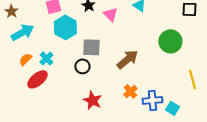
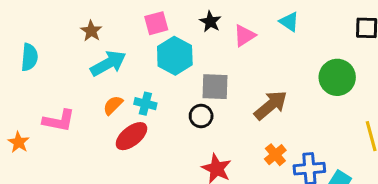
pink triangle: (110, 14) -> (244, 36), turned 42
cyan cross: (46, 58) -> (145, 104), turned -32

